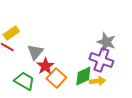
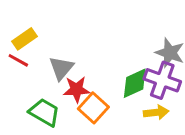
red star: (45, 66) -> (77, 89), turned 30
green diamond: (83, 76) -> (135, 83), moved

